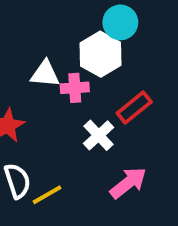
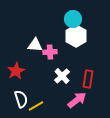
white hexagon: (101, 54) -> (76, 36), moved
red rectangle: (134, 108) -> (88, 79), moved, turned -42

